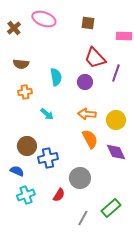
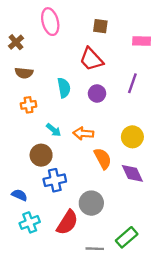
pink ellipse: (44, 19) -> (50, 22), turned 55
brown cross: (14, 28) -> (16, 42), moved
red trapezoid: (95, 58) -> (91, 59), moved
orange arrow: (87, 114) -> (83, 133), moved
brown circle: (27, 146) -> (41, 155), moved
red semicircle: (59, 195) -> (67, 222), size x1.6
gray line: (83, 218) -> (95, 249), turned 63

